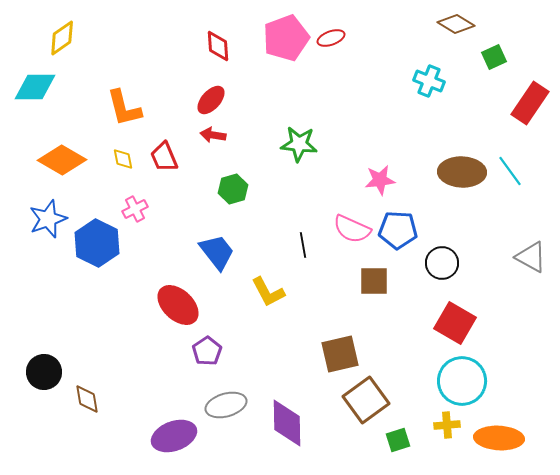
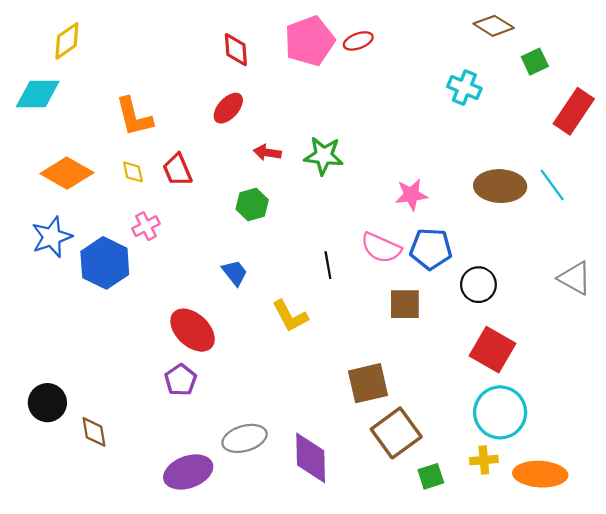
red arrow: (213, 135) -> (267, 152), moved
blue trapezoid: (217, 252) -> (235, 273), size x0.7
purple pentagon: (207, 351) -> (181, 380), moved

